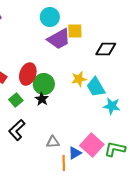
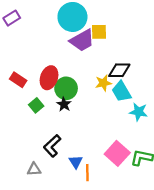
cyan circle: (50, 17) -> (72, 17), size x1.4
black diamond: (106, 49) -> (119, 70), moved
black L-shape: (17, 130) -> (52, 146), moved
gray triangle: (53, 142) -> (34, 169), moved
blue triangle: (75, 153) -> (76, 162), moved, turned -32

